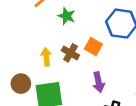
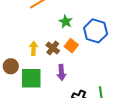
green star: (67, 16) -> (66, 22), moved
purple arrow: (99, 82) -> (61, 72), moved

